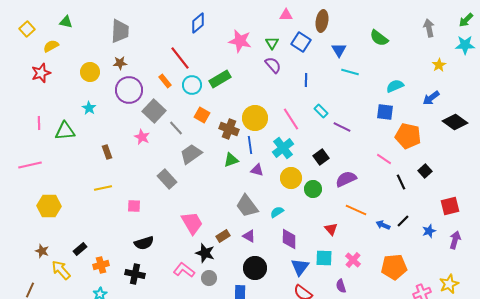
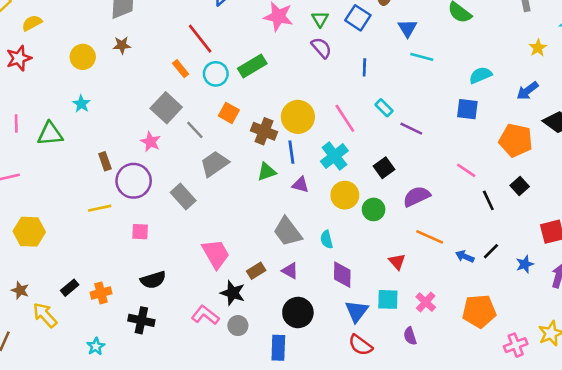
purple circle: (129, 90) -> (134, 181), moved
orange pentagon: (408, 136) -> (516, 140), moved
cyan semicircle: (277, 212) -> (327, 239), turned -72
orange cross: (101, 265) -> (101, 293), moved

